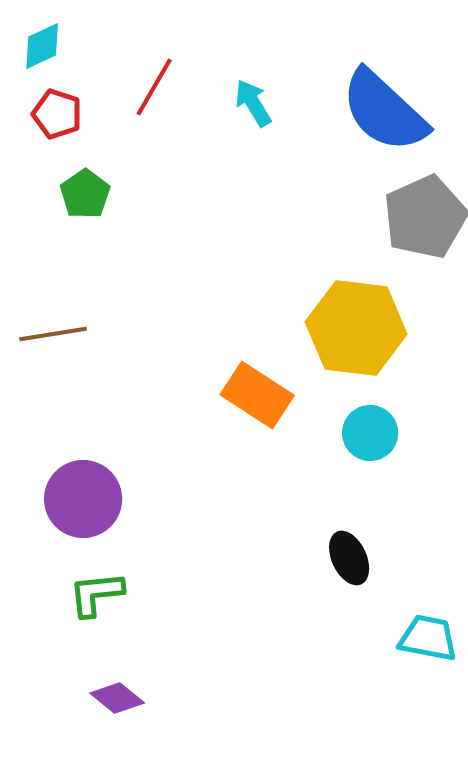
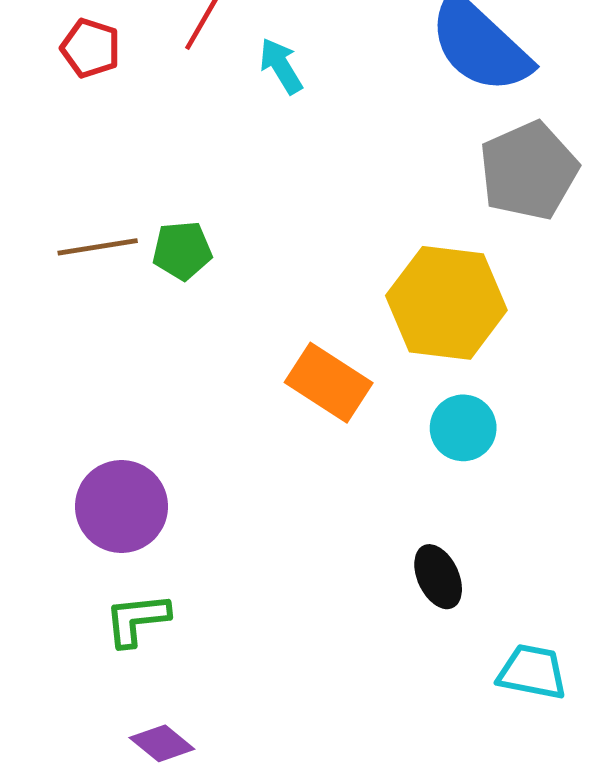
cyan arrow: (253, 103) -> (281, 66), moved
green pentagon: (85, 194) -> (182, 250), moved, turned 30
brown line: (53, 334) -> (98, 247), moved

